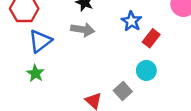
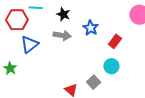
blue star: (131, 21) -> (91, 28), moved
green star: (35, 73) -> (10, 68), moved

